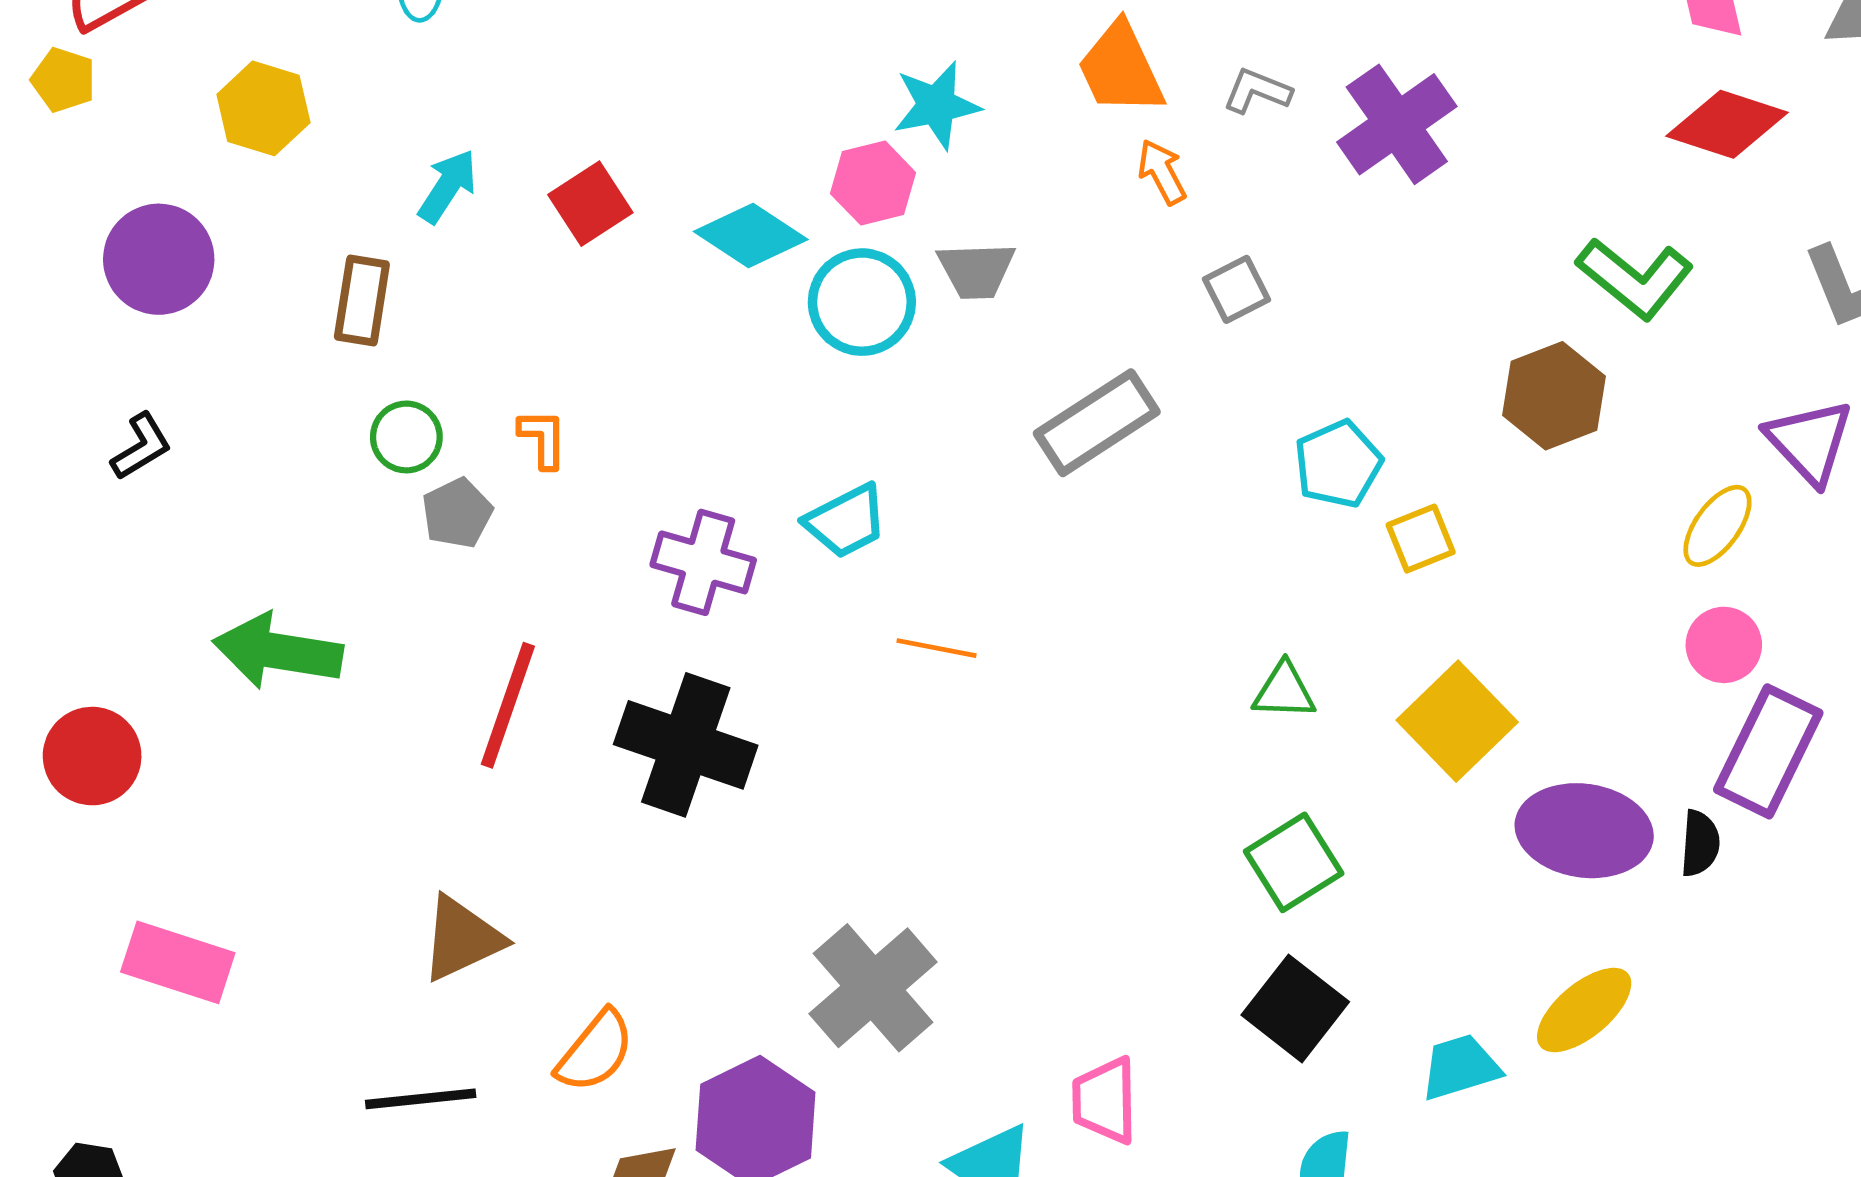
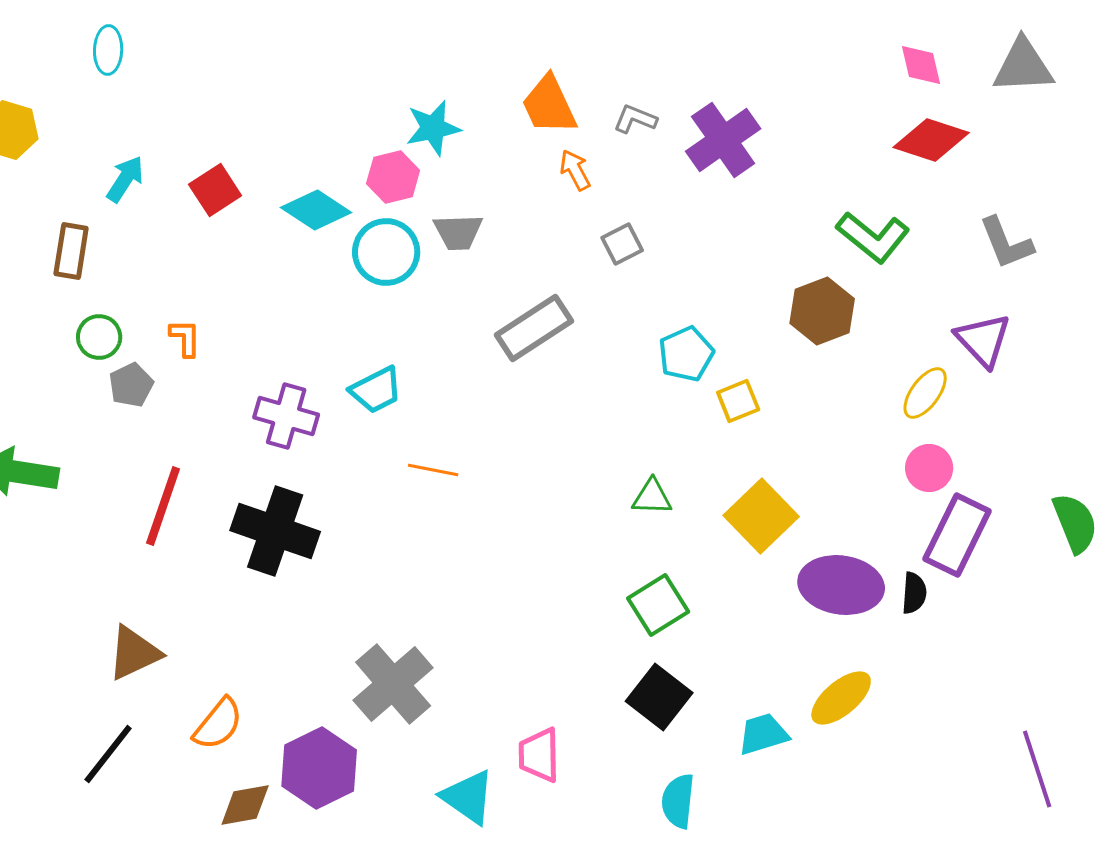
black line: (421, 1099) -> (108, 754), turned -46

